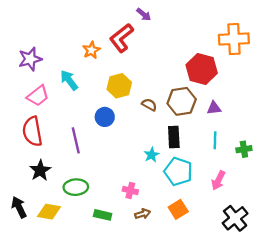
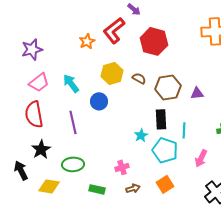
red hexagon: (202, 69) -> (154, 41), moved
cyan arrow: (69, 80) -> (71, 83), moved
brown semicircle: (149, 105) -> (139, 78), moved
cyan line: (215, 140) -> (184, 130), moved
pink cross: (130, 190) -> (122, 167), turned -32
black arrow: (19, 207) -> (21, 170), moved

